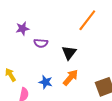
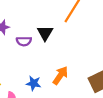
black triangle: (69, 53) -> (45, 33), moved

